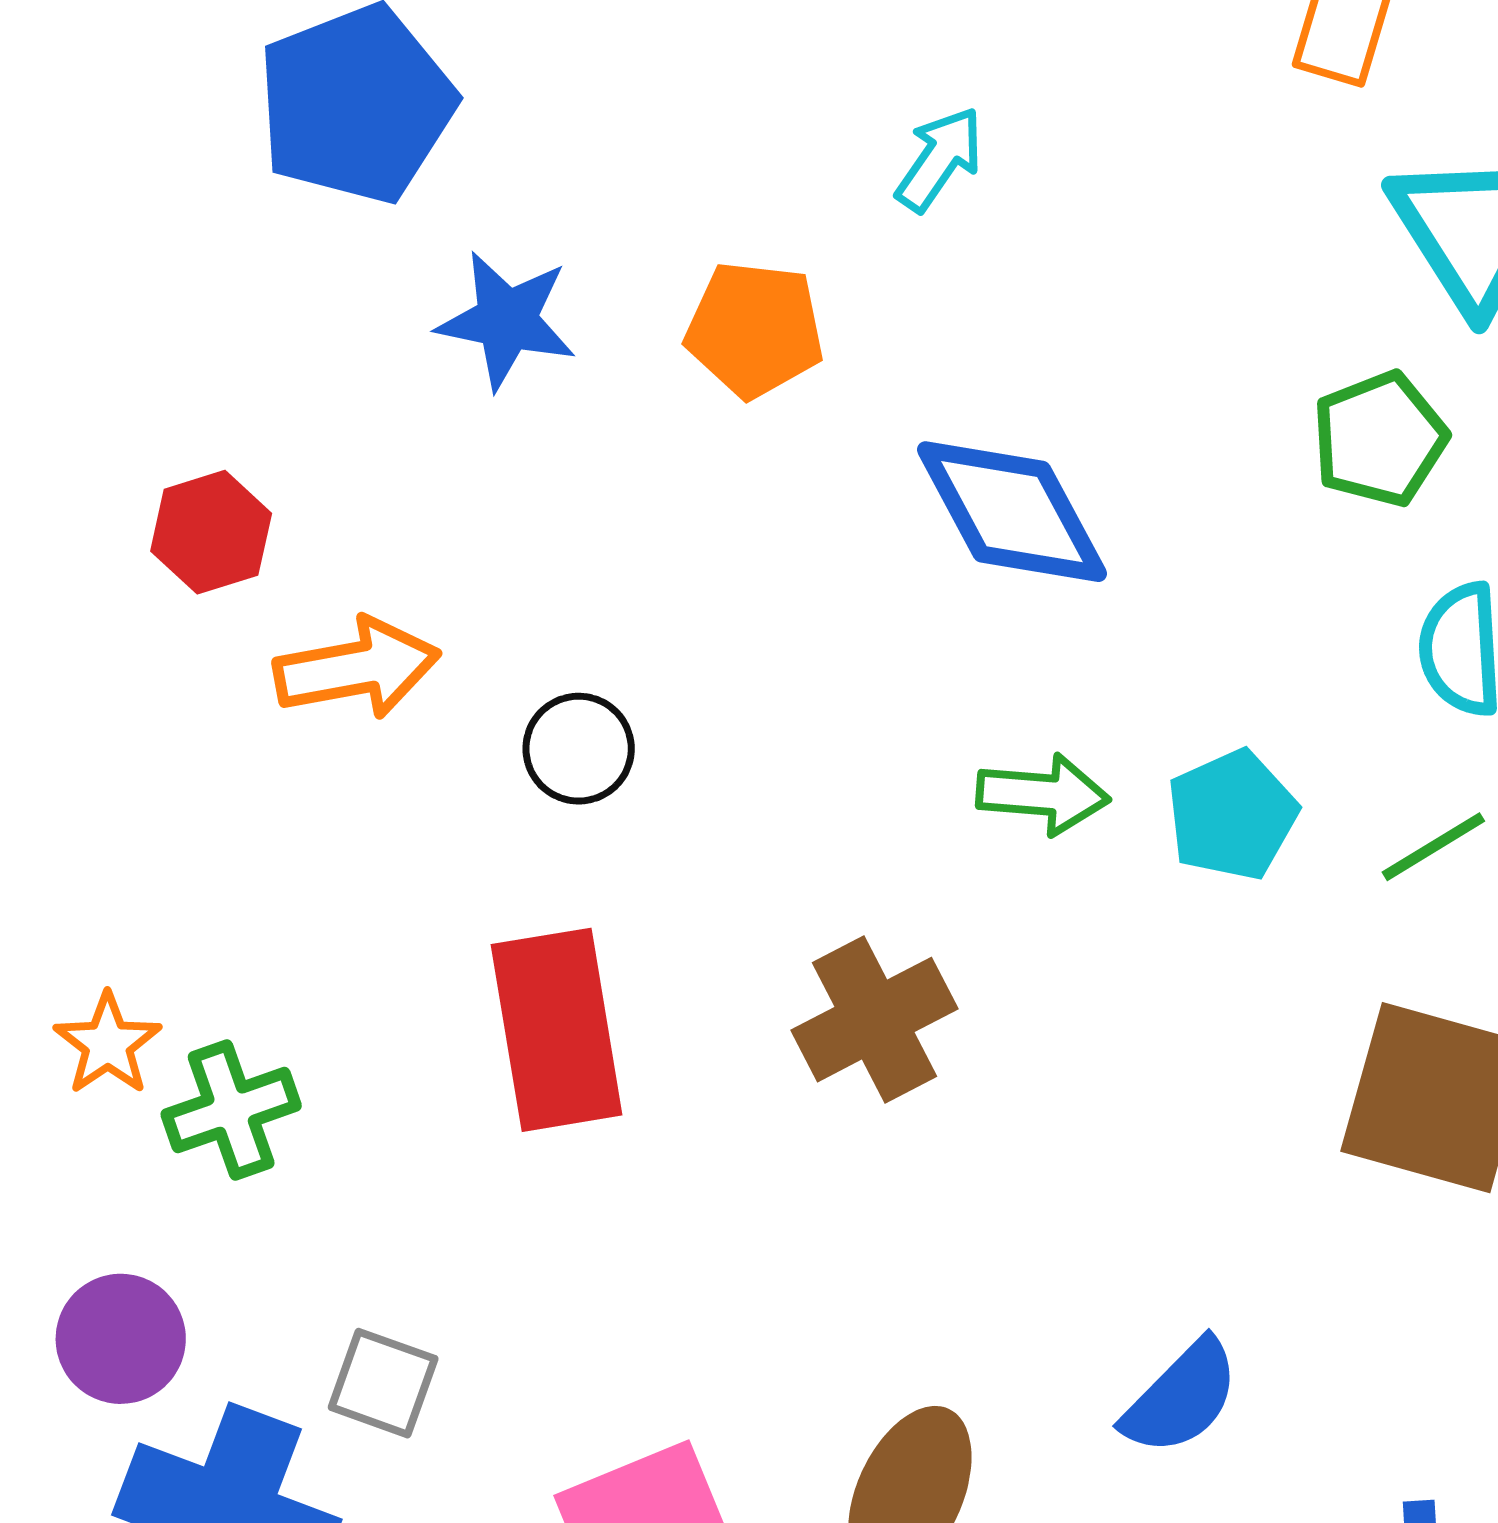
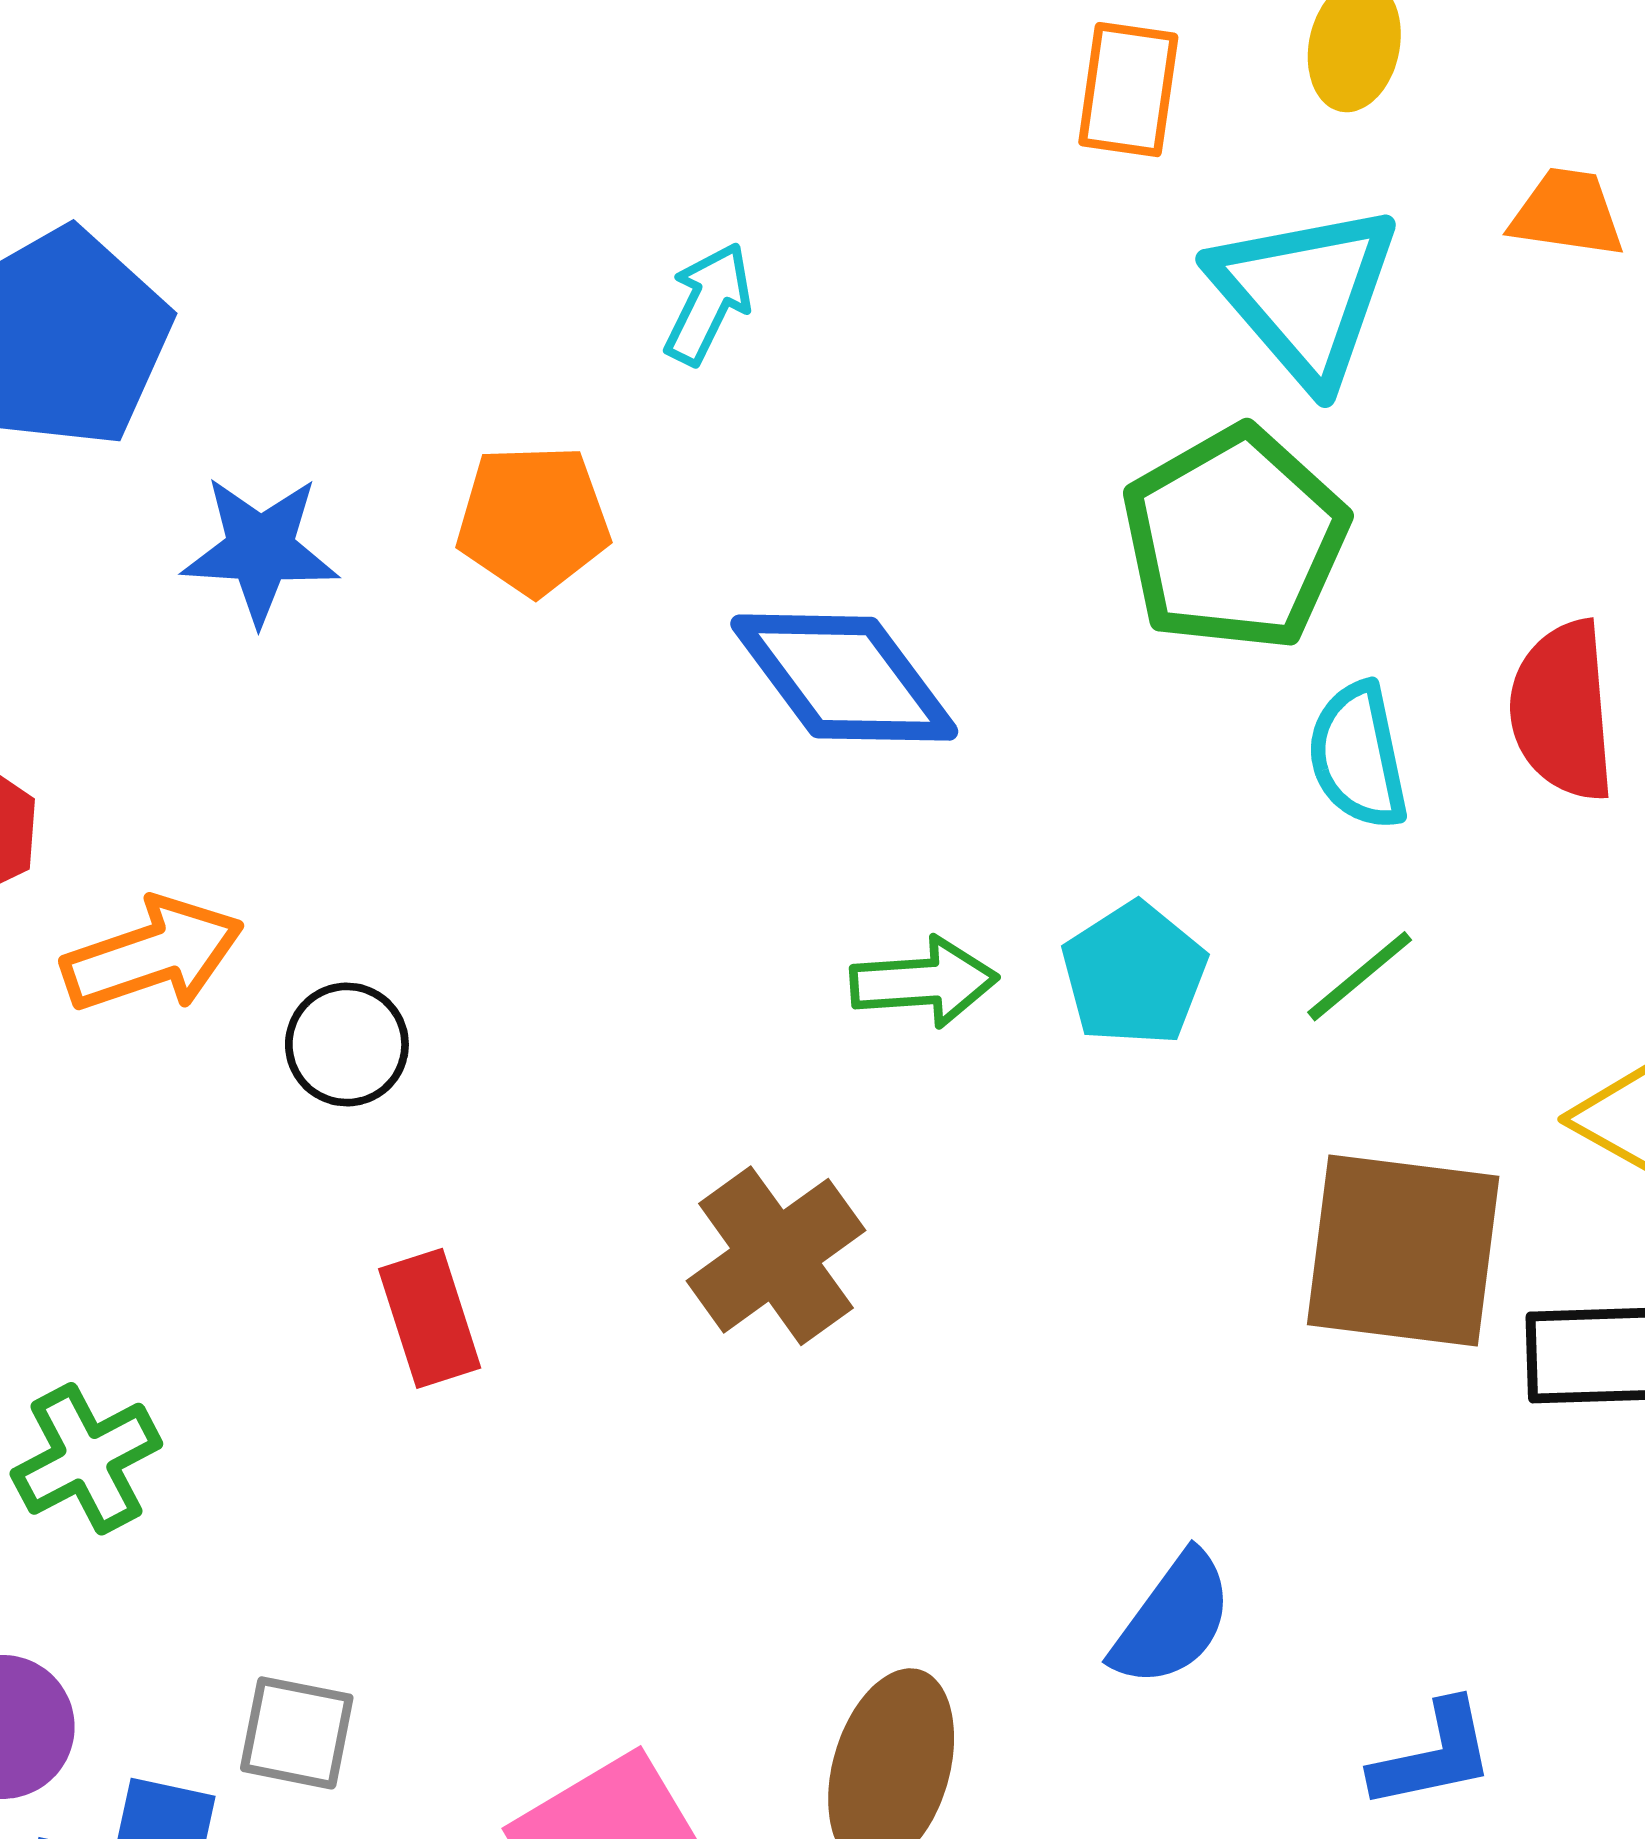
green pentagon: (1379, 439) -> (1235, 539), size x1.5
black circle: (579, 749) -> (347, 1044), moved
red rectangle: (557, 1030) -> (430, 1318), size x0.6

